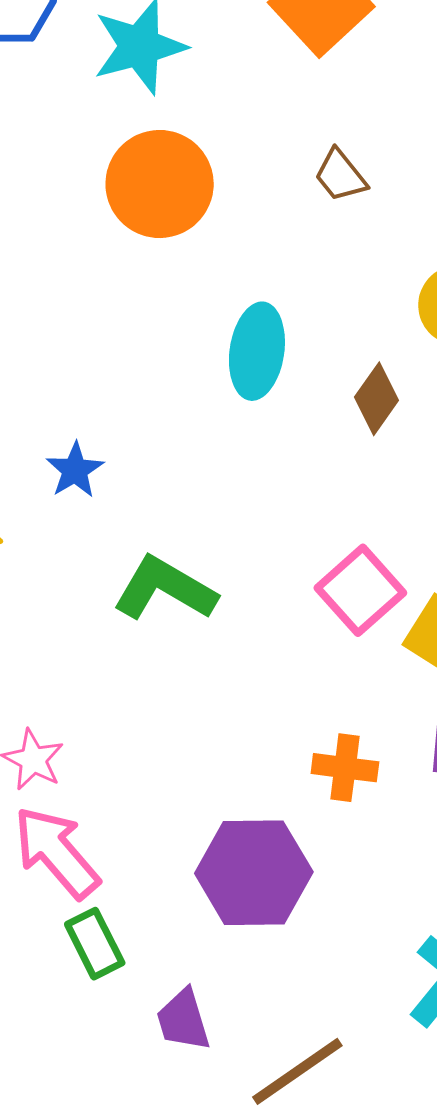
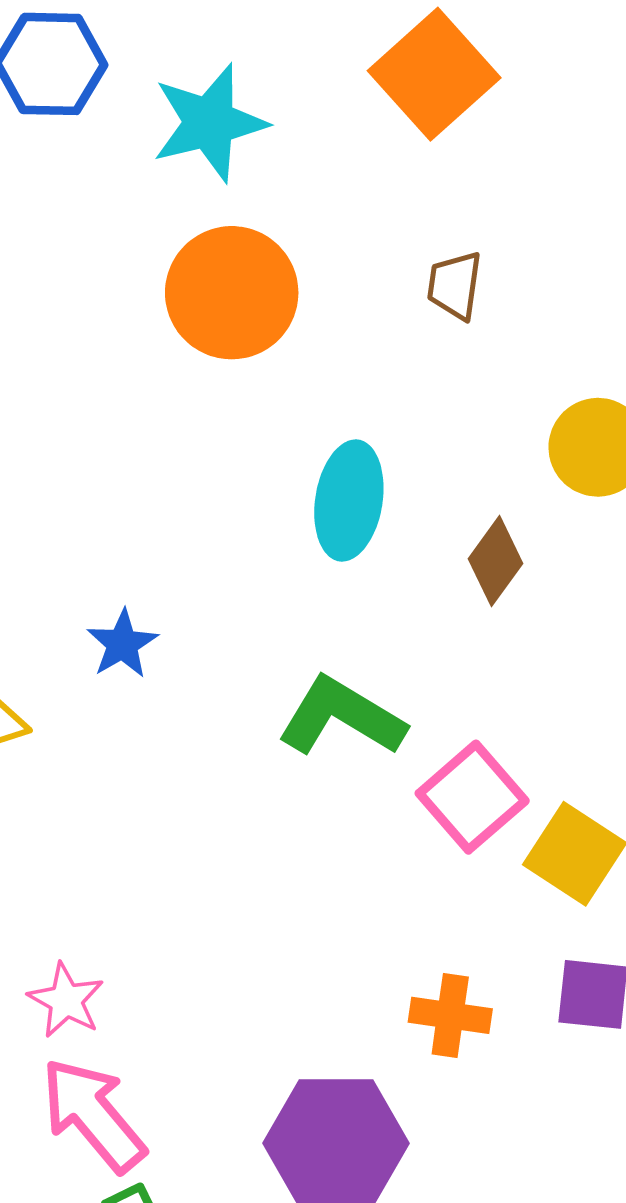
brown trapezoid: (340, 176) -> (455, 285), turned 46
green L-shape: (165, 589) -> (342, 717), moved

